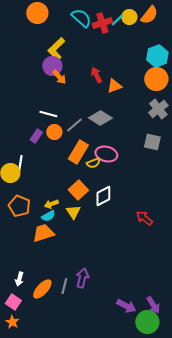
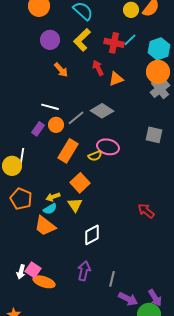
cyan line: (117, 20) -> (130, 40), moved
red cross: (102, 23) -> (114, 43), moved, turned 30
yellow L-shape: (56, 49) -> (82, 40), moved
purple circle: (52, 66) -> (50, 40), moved
gray cross: (158, 109) -> (160, 89), moved
orange rectangle: (78, 152) -> (68, 151), moved
white diamond: (103, 196) -> (92, 235), moved
orange trapezoid: (43, 233) -> (45, 226), turned -125
gray line: (64, 286) -> (112, 279), moved
orange ellipse: (42, 289) -> (44, 282), turned 65
pink square: (13, 302) -> (33, 270), moved

